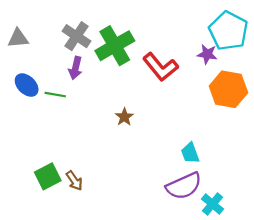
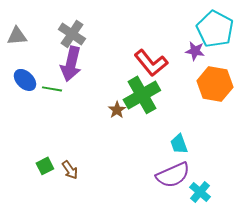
green cross: (115, 46) -> (142, 95), moved
purple arrow: (75, 68) -> (71, 64), size x1.6
green square: (48, 176) -> (45, 166), size x0.7

